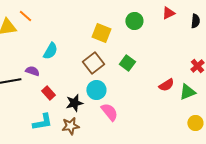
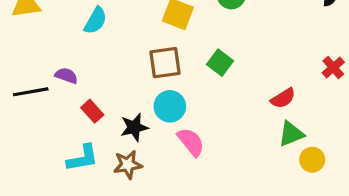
cyan semicircle: (50, 51) -> (95, 21), moved
brown square: (93, 63) -> (165, 63), turned 30
green triangle: (187, 92) -> (291, 134), moved
yellow circle: (195, 123) -> (312, 160), moved

